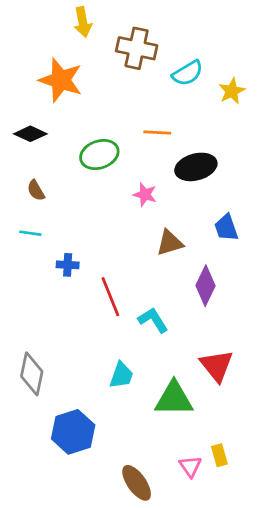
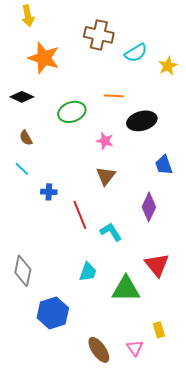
yellow arrow: (83, 22) -> (28, 16), moved
cyan line: (30, 233) -> (22, 169), turned 35
brown triangle: (170, 243) -> (106, 176), moved, turned -35
pink triangle: (190, 466) -> (135, 348), moved

